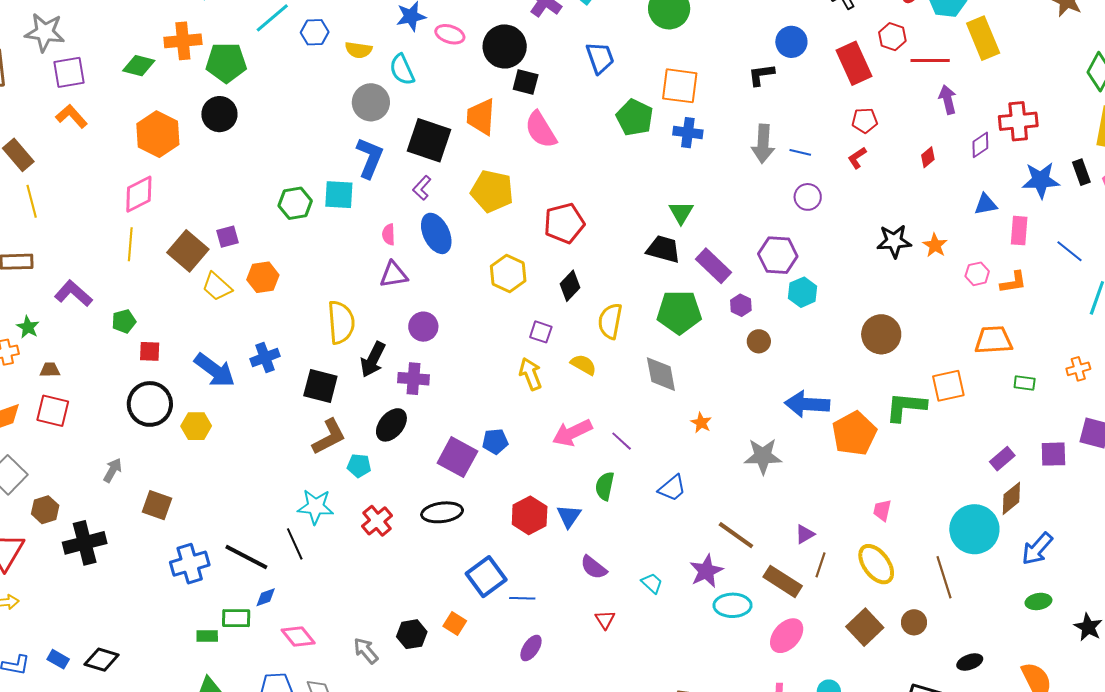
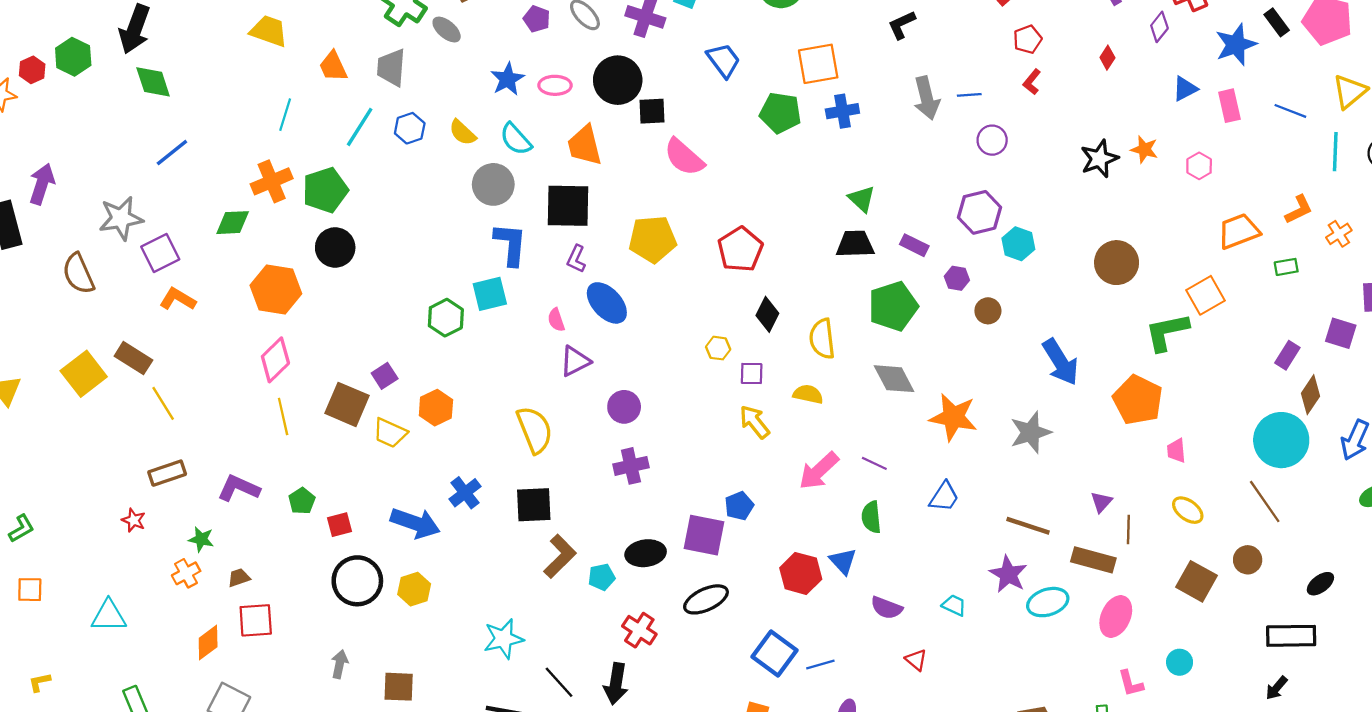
yellow semicircle: (359, 50) -> (463, 133), turned 52
orange trapezoid: (481, 117) -> (585, 145), moved
purple rectangle: (713, 266) -> (914, 245), size x0.7
yellow hexagon: (508, 274) -> (718, 348), moved, size x0.6
orange L-shape: (1013, 282) -> (1299, 209), moved
black arrow: (373, 359) -> (616, 684), moved
blue arrow: (807, 404) -> (1060, 362), turned -108
orange star: (701, 423) -> (953, 417), size x2.0
black ellipse: (391, 425) -> (646, 553), moved, turned 60
orange pentagon: (854, 433) -> (1138, 400), moved
purple square: (1053, 454) -> (1341, 333), turned 36
cyan star: (316, 507) -> (503, 639), moved
yellow ellipse: (876, 564) -> (1188, 510), size x0.7

